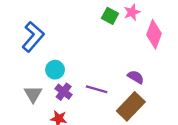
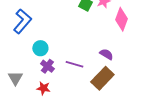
gray triangle: (33, 94) -> (15, 78), moved

